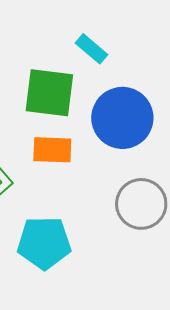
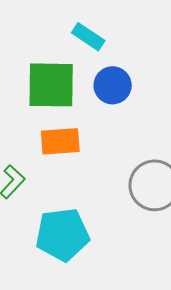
blue circle: (122, 118) -> (113, 85), moved, size x0.6

